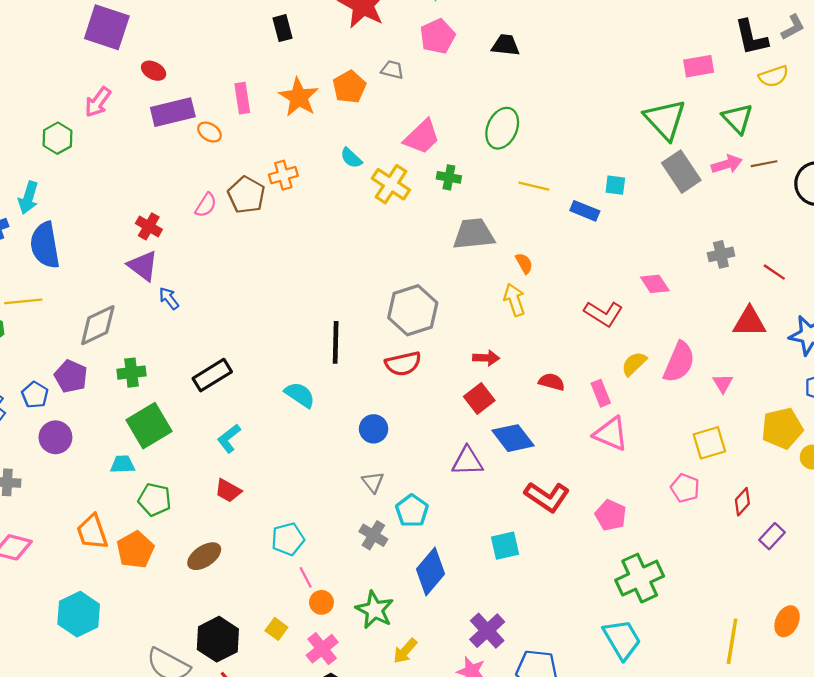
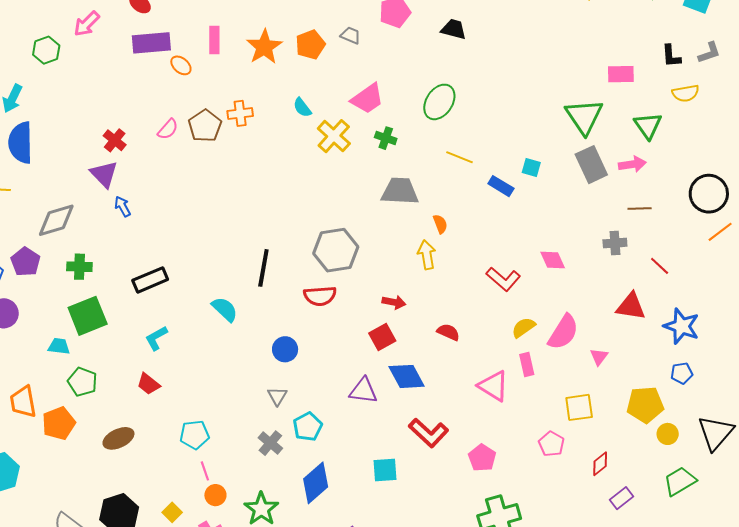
black L-shape: (751, 37) -> (671, 56), size x0.7
brown line: (764, 164) -> (640, 208), moved
pink rectangle: (601, 393) -> (527, 365), moved

